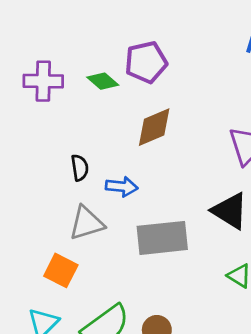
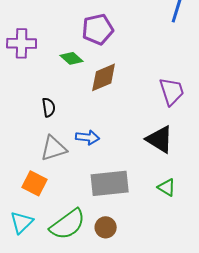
green diamond: (103, 81) -> (72, 58), moved
blue arrow: (122, 187) -> (88, 137), moved
gray rectangle: (162, 238) -> (110, 183), moved

